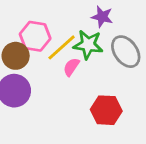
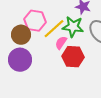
red hexagon: (106, 110) -> (73, 57), moved

